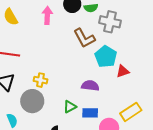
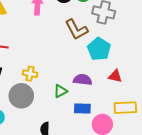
red triangle: (123, 71) -> (115, 76), moved, turned 32
green triangle: (70, 107) -> (60, 91), moved
yellow rectangle: (131, 112) -> (125, 108), turned 30

